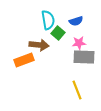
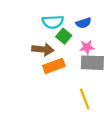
cyan semicircle: (48, 20) -> (53, 22), turned 96
orange rectangle: (24, 60) -> (54, 66), moved

